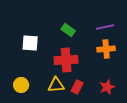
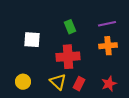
green rectangle: (68, 30) -> (70, 27), turned 32
yellow triangle: (56, 85) -> (58, 82), turned 48

